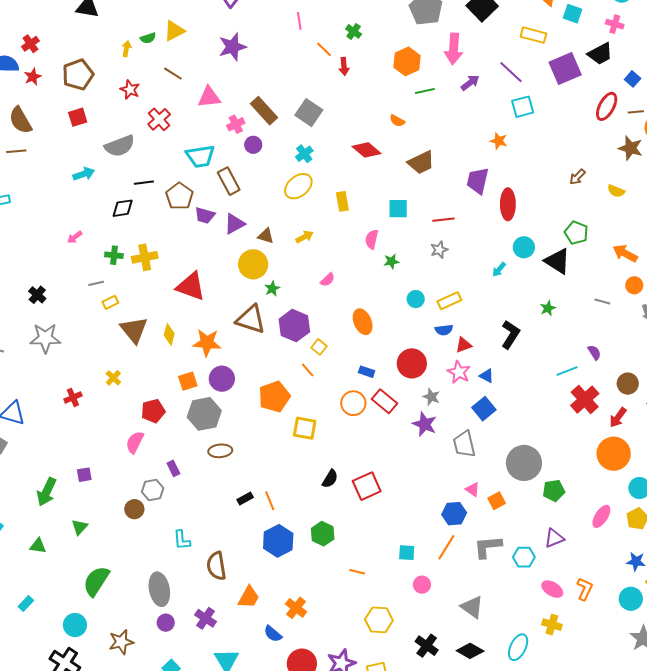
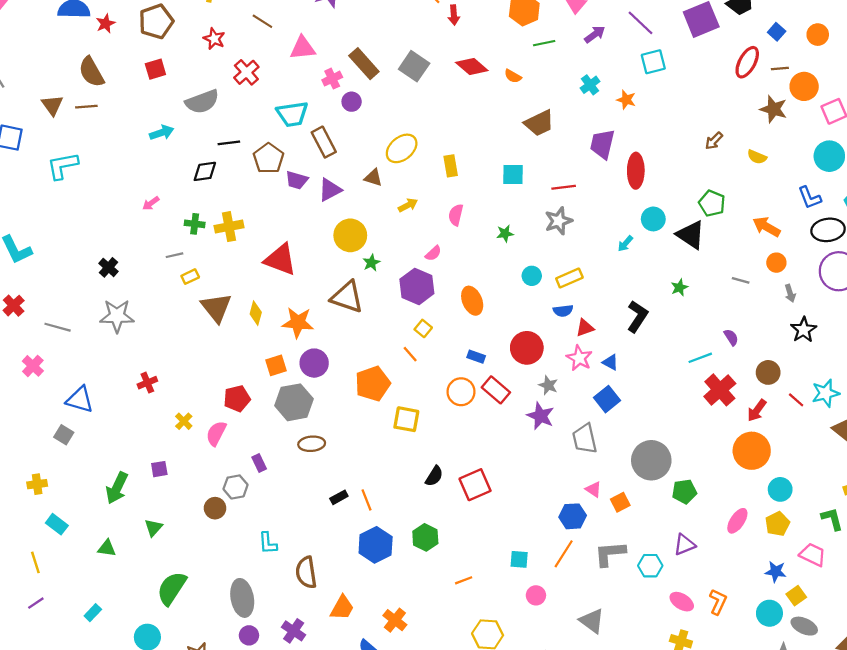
red diamond: (366, 150) -> (472, 67), moved
cyan cross: (304, 154) -> (590, 85), moved
brown triangle: (266, 236) -> (373, 178), moved
pink semicircle: (372, 239) -> (456, 215), moved
gray star: (439, 250) -> (559, 221), size x1.4
purple hexagon: (294, 326) -> (417, 286), moved
yellow cross: (113, 378) -> (184, 421), moved
orange line: (357, 572) -> (464, 580), turned -35

